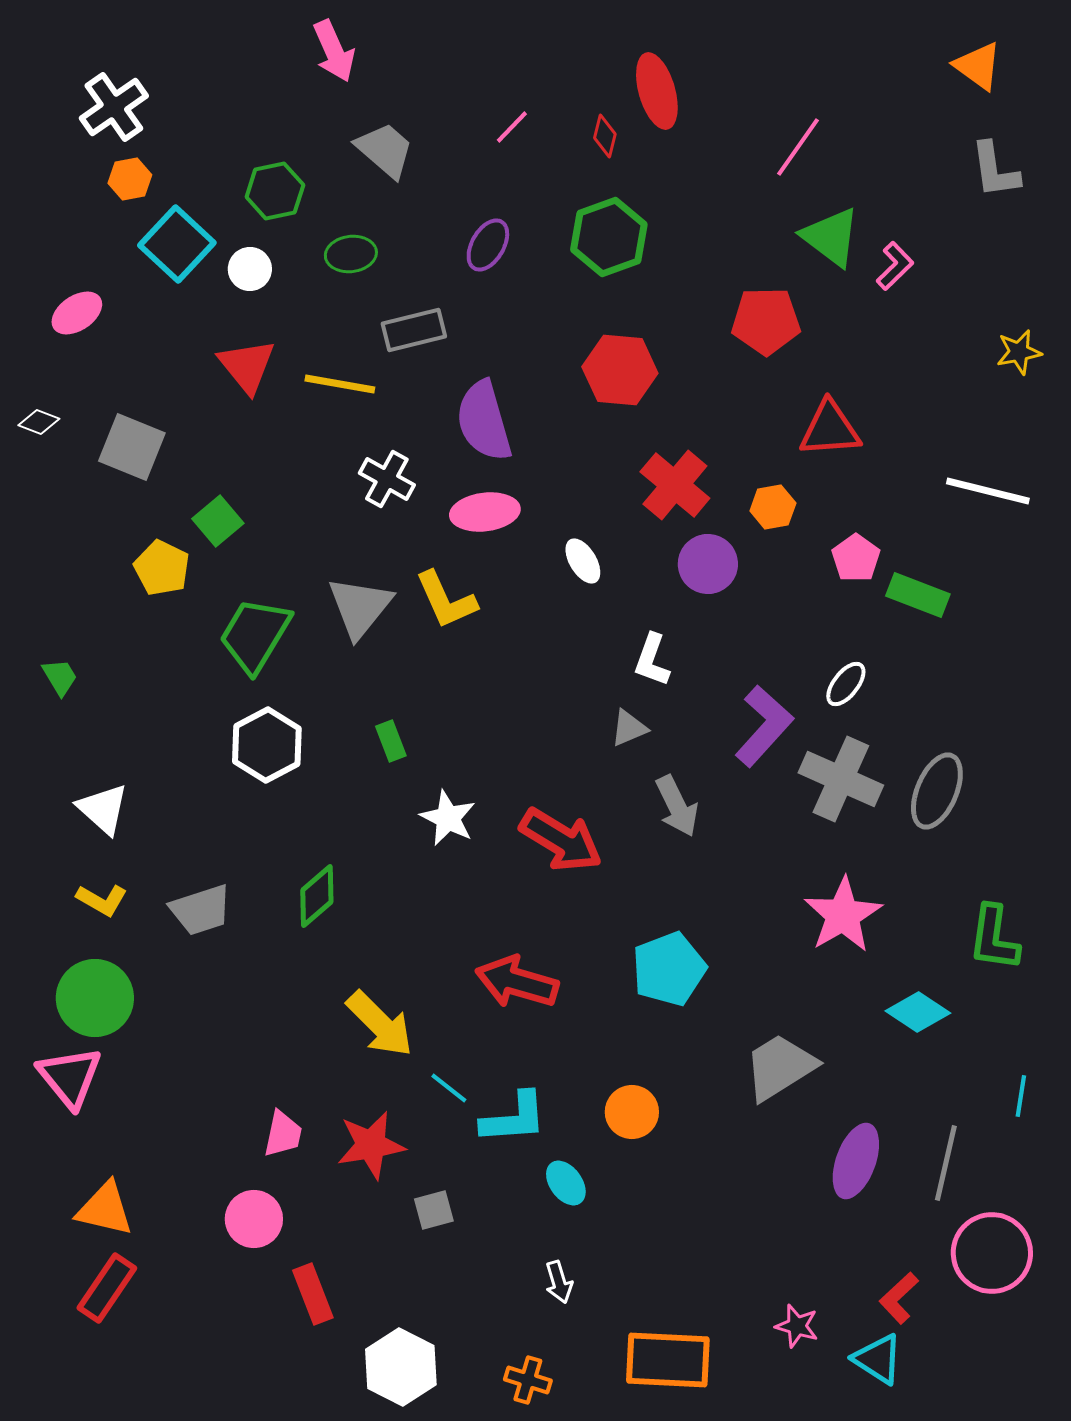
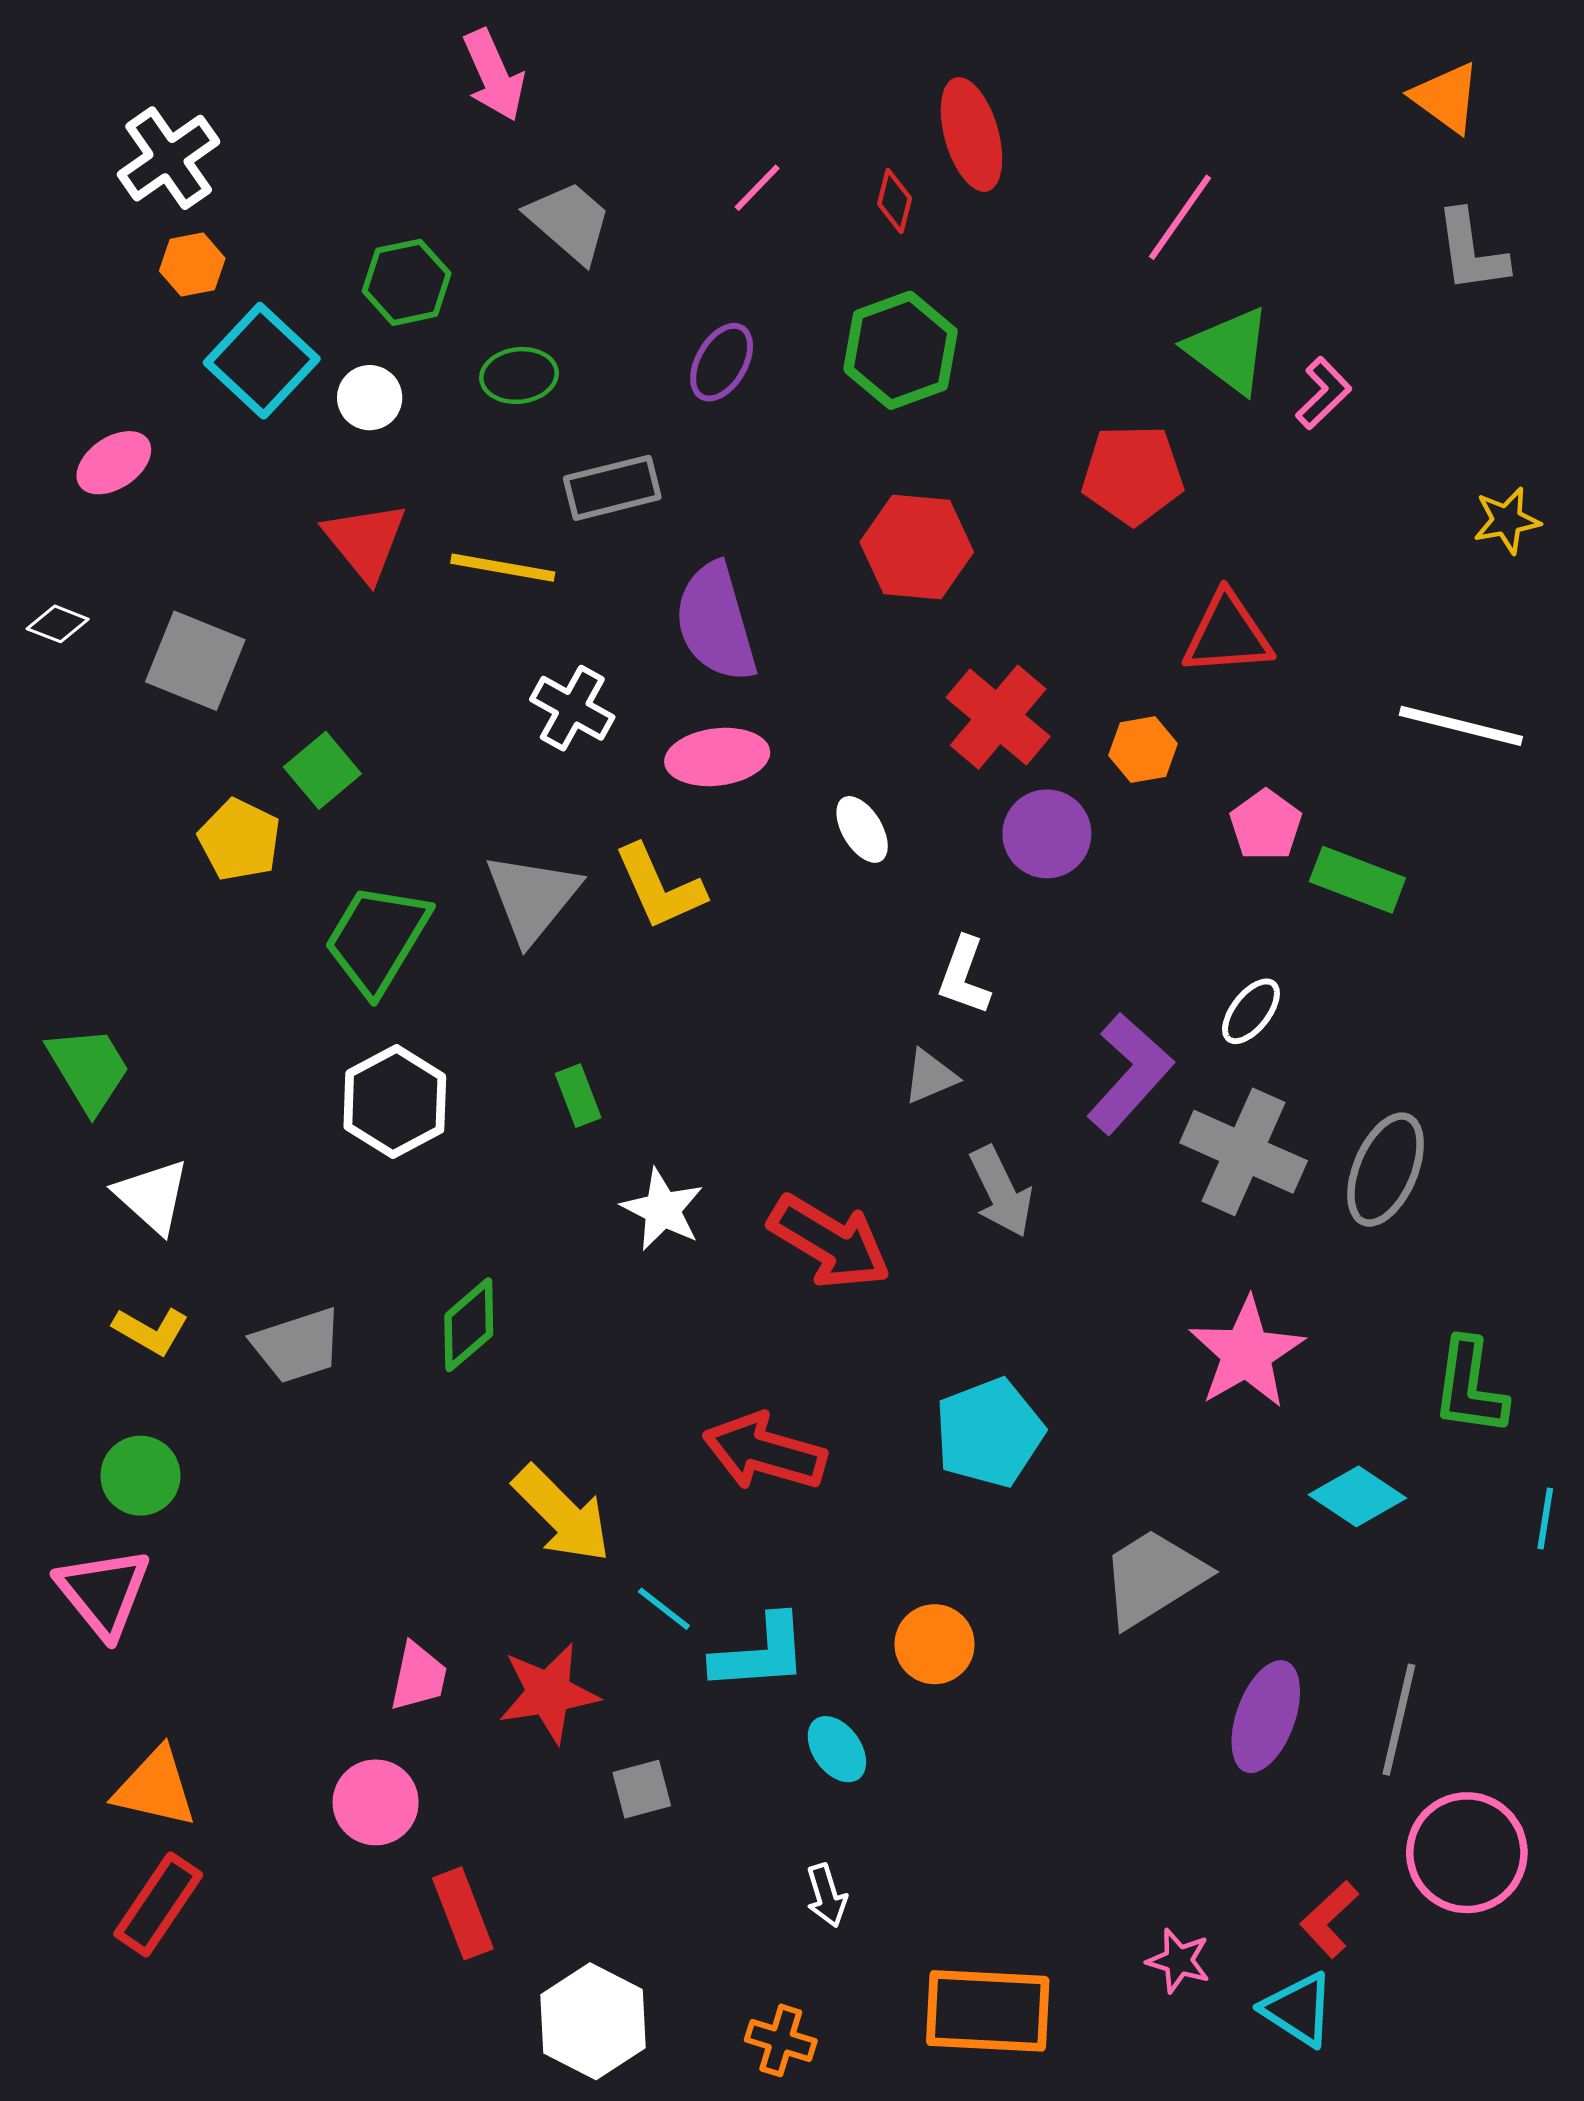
green trapezoid: (60, 677) -> (89, 1069), moved, size x1.6
green circle: (95, 998) -> (140, 1476), size x0.7
cyan line: (1021, 1096) -> (1545, 1519), moved

